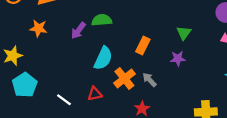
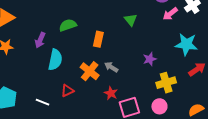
green semicircle: (102, 20) -> (68, 25), moved
cyan semicircle: (103, 58) -> (55, 60), moved
purple star: (178, 59) -> (150, 59), moved

